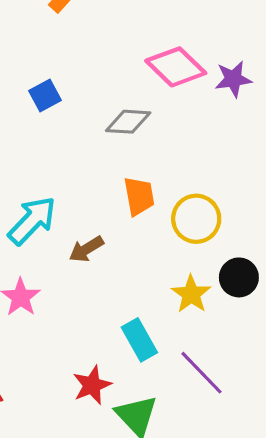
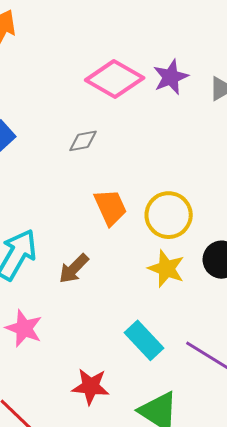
gray diamond: (128, 122) -> (83, 141), size x0.7
yellow star: (191, 294) -> (166, 269), moved
red star: (92, 385) -> (91, 386), moved, turned -30

